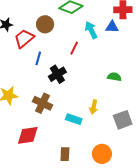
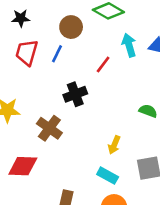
red trapezoid: (24, 38) -> (27, 53), moved, turned -45
blue line: (38, 58) -> (57, 54), moved
cyan rectangle: (74, 119) -> (108, 176), moved

